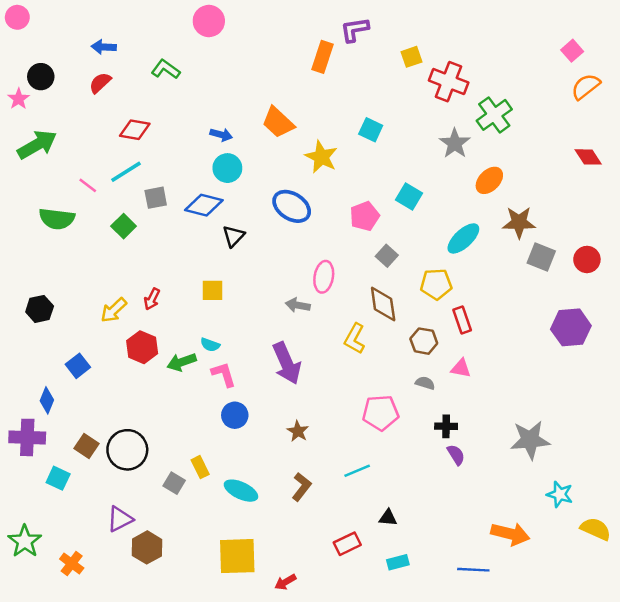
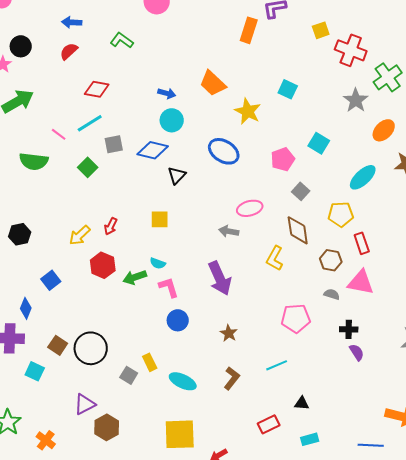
pink ellipse: (324, 277) -> (250, 208), turned 65
pink triangle: (461, 368) -> (361, 282), size x1.6

